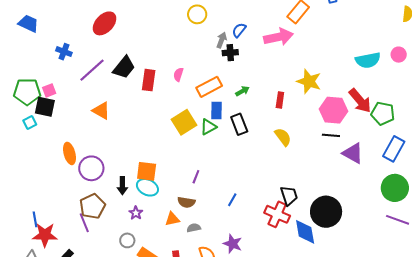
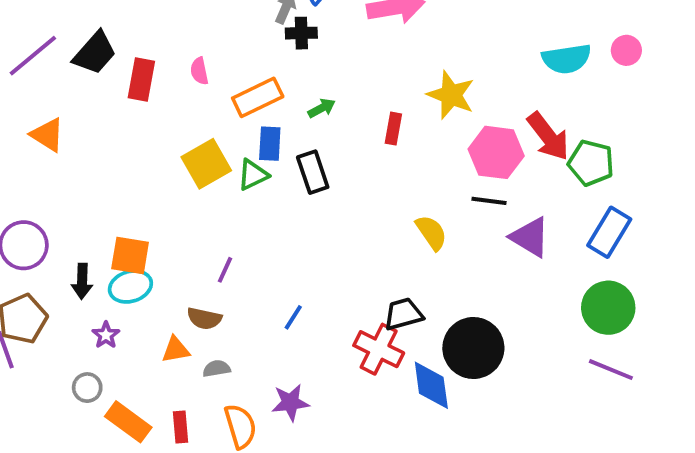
pink semicircle: (178, 74) -> (199, 71), turned -32
yellow semicircle: (283, 137) -> (431, 233), moved
cyan ellipse: (147, 187) -> (130, 286), turned -45
black trapezoid: (289, 196) -> (403, 314), turned -90
purple star: (233, 244) -> (290, 402), turned -30

